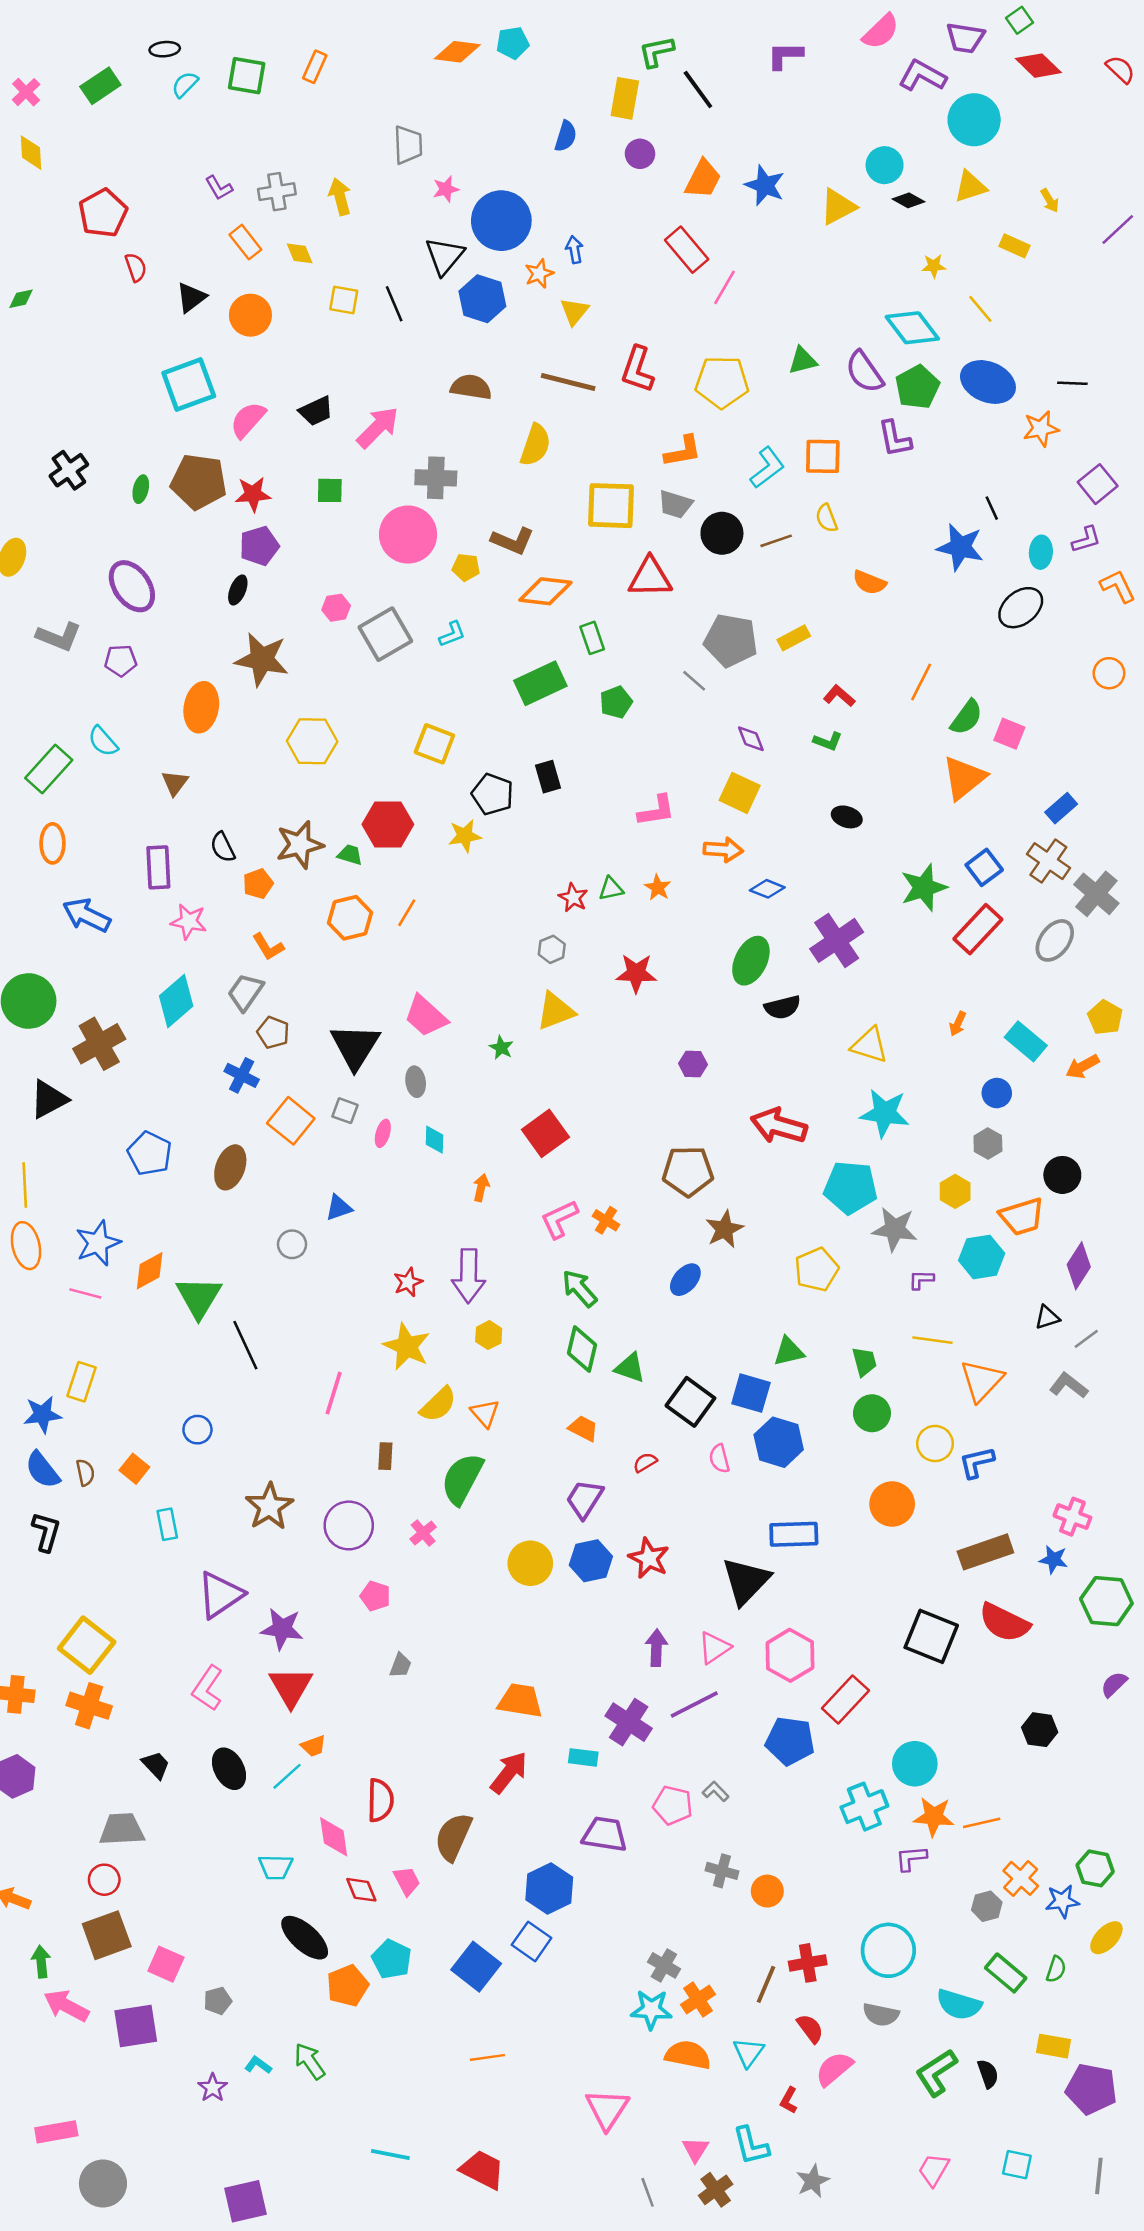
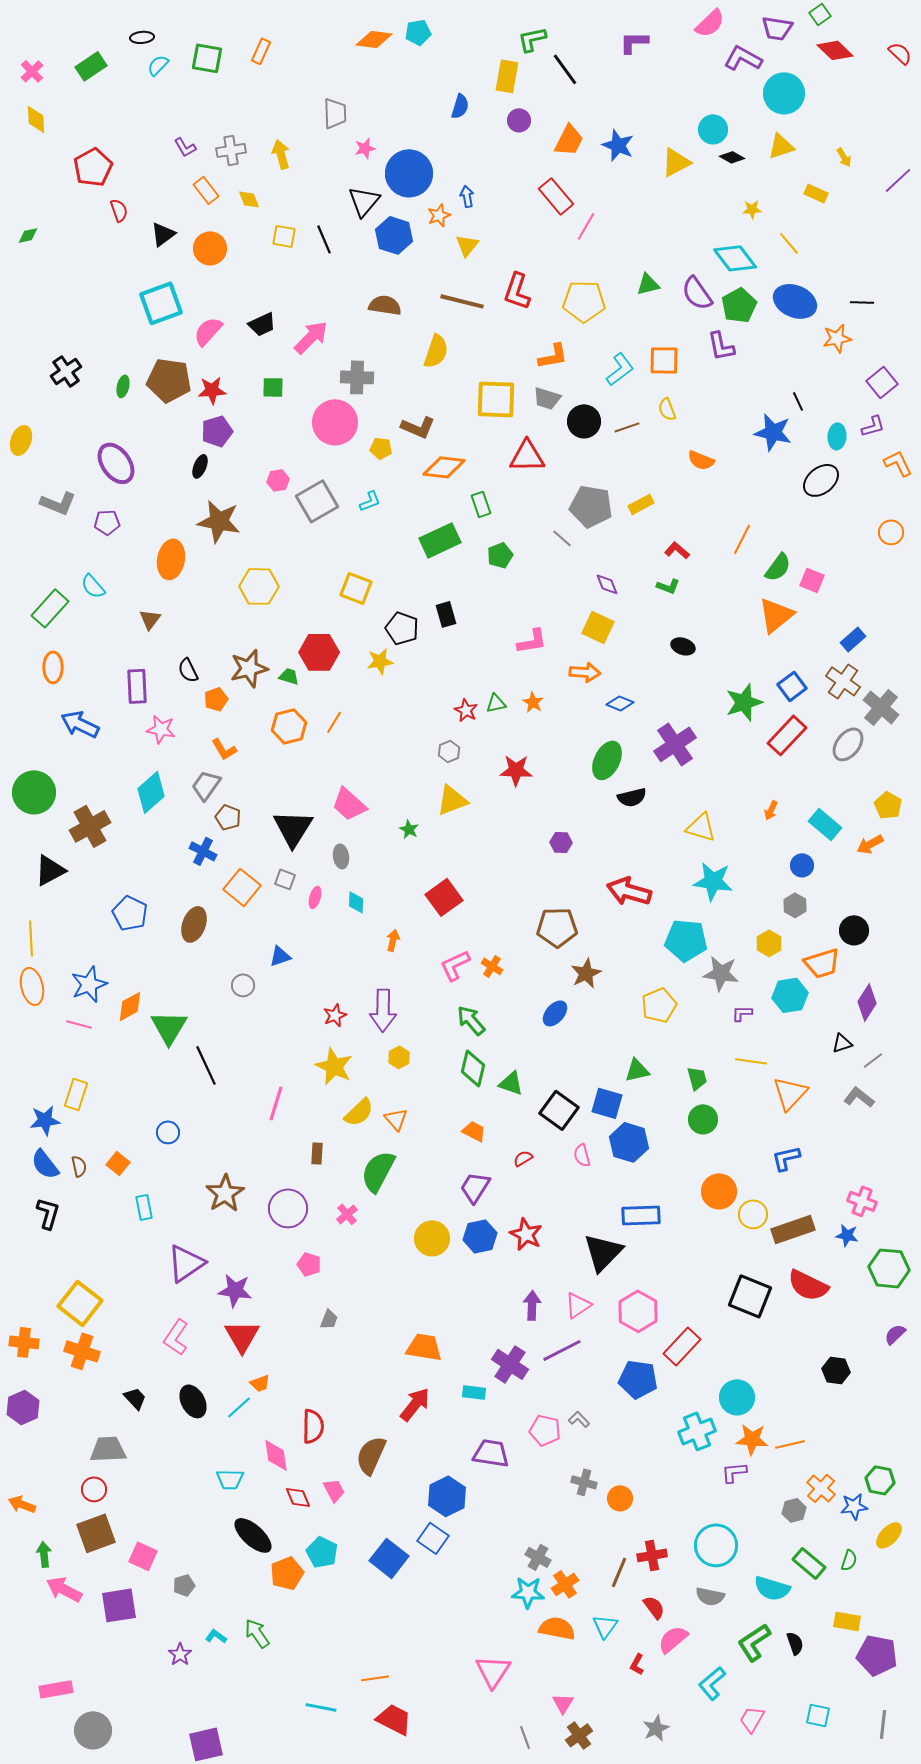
yellow circle: (935, 1443) -> (753, 1214), moved
orange line: (487, 2057) -> (375, 1678), moved
cyan L-shape: (751, 2146) -> (712, 1683), moved, turned 64

